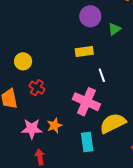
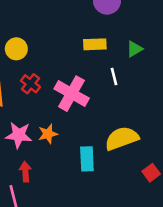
green triangle: (114, 29) -> (134, 49), moved
pink cross: (86, 102) -> (72, 94), moved

